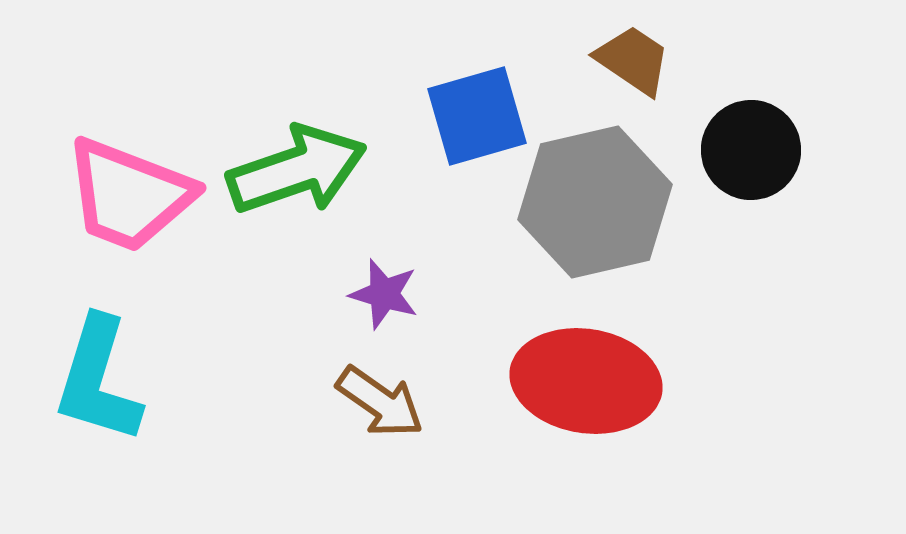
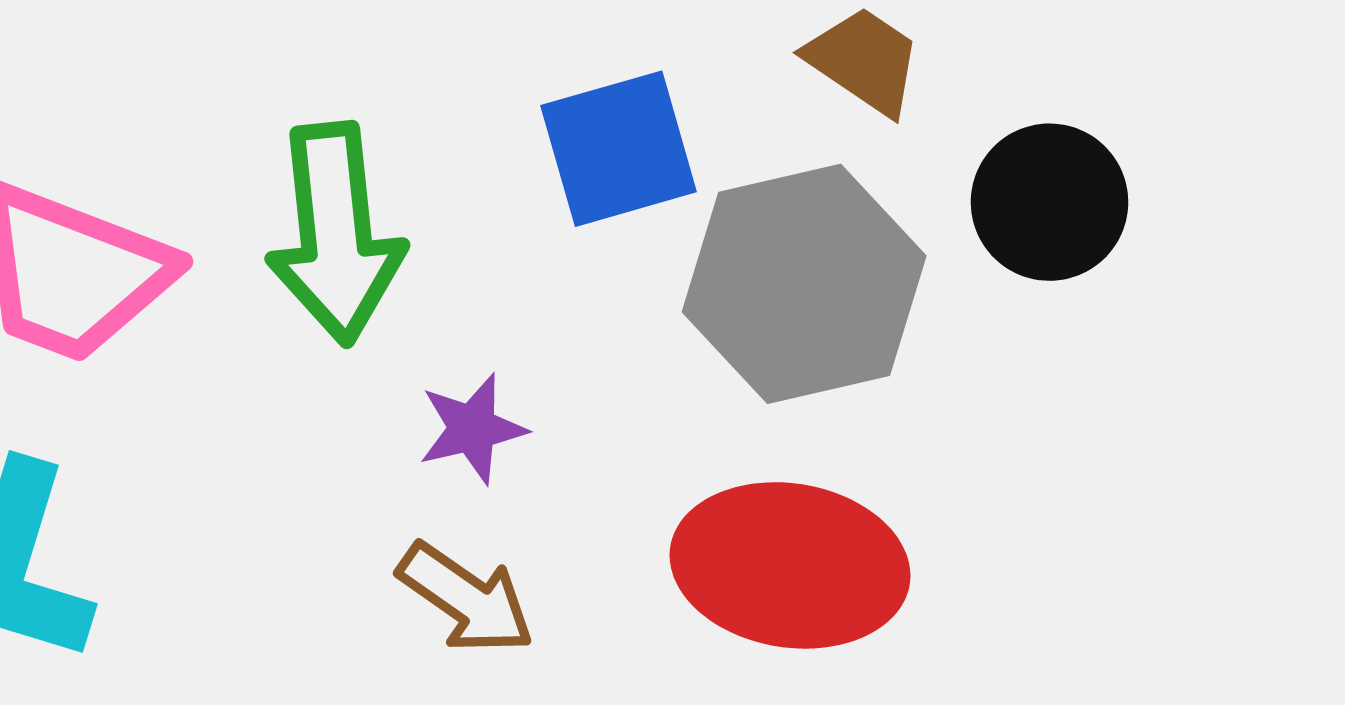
green arrow: (297, 170) -> (335, 234), turned 103
purple star: (384, 294) -> (472, 429), turned -30

